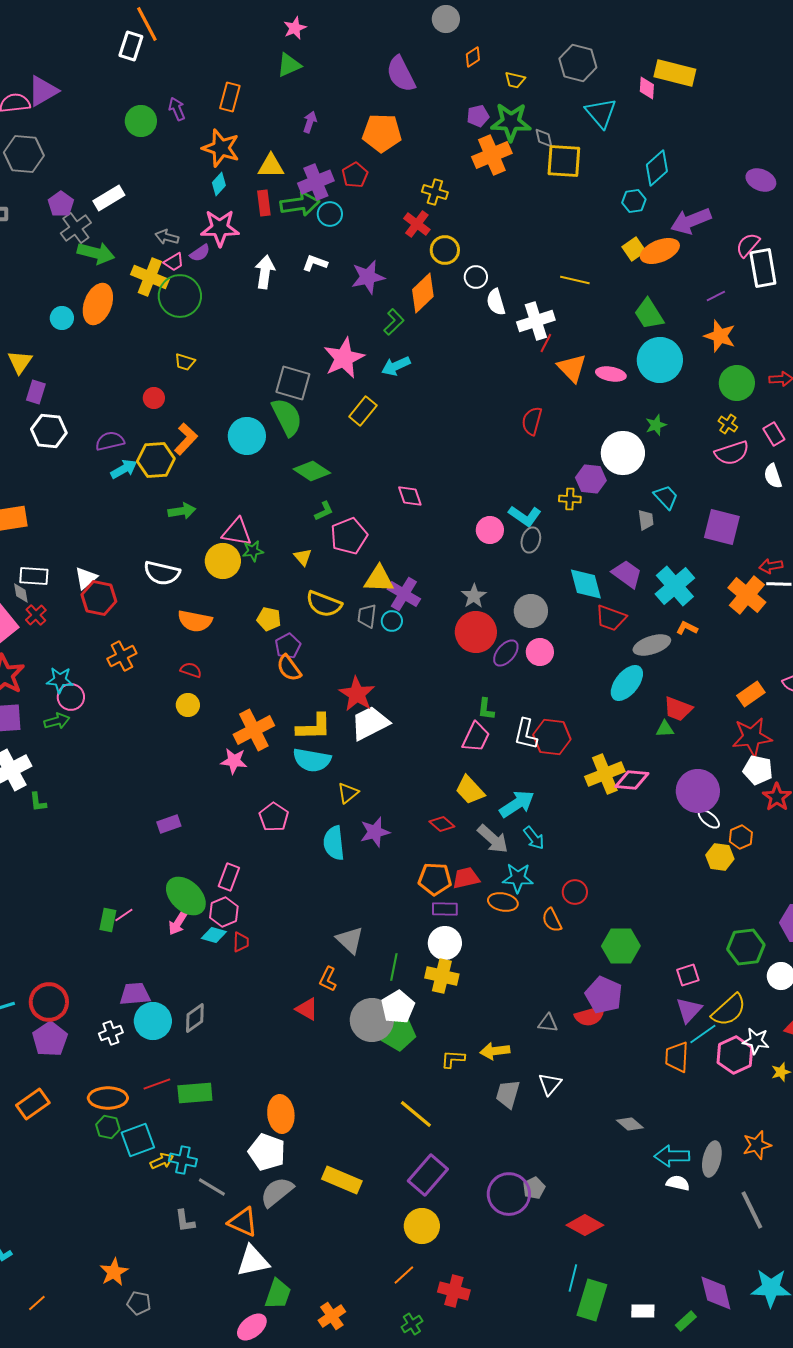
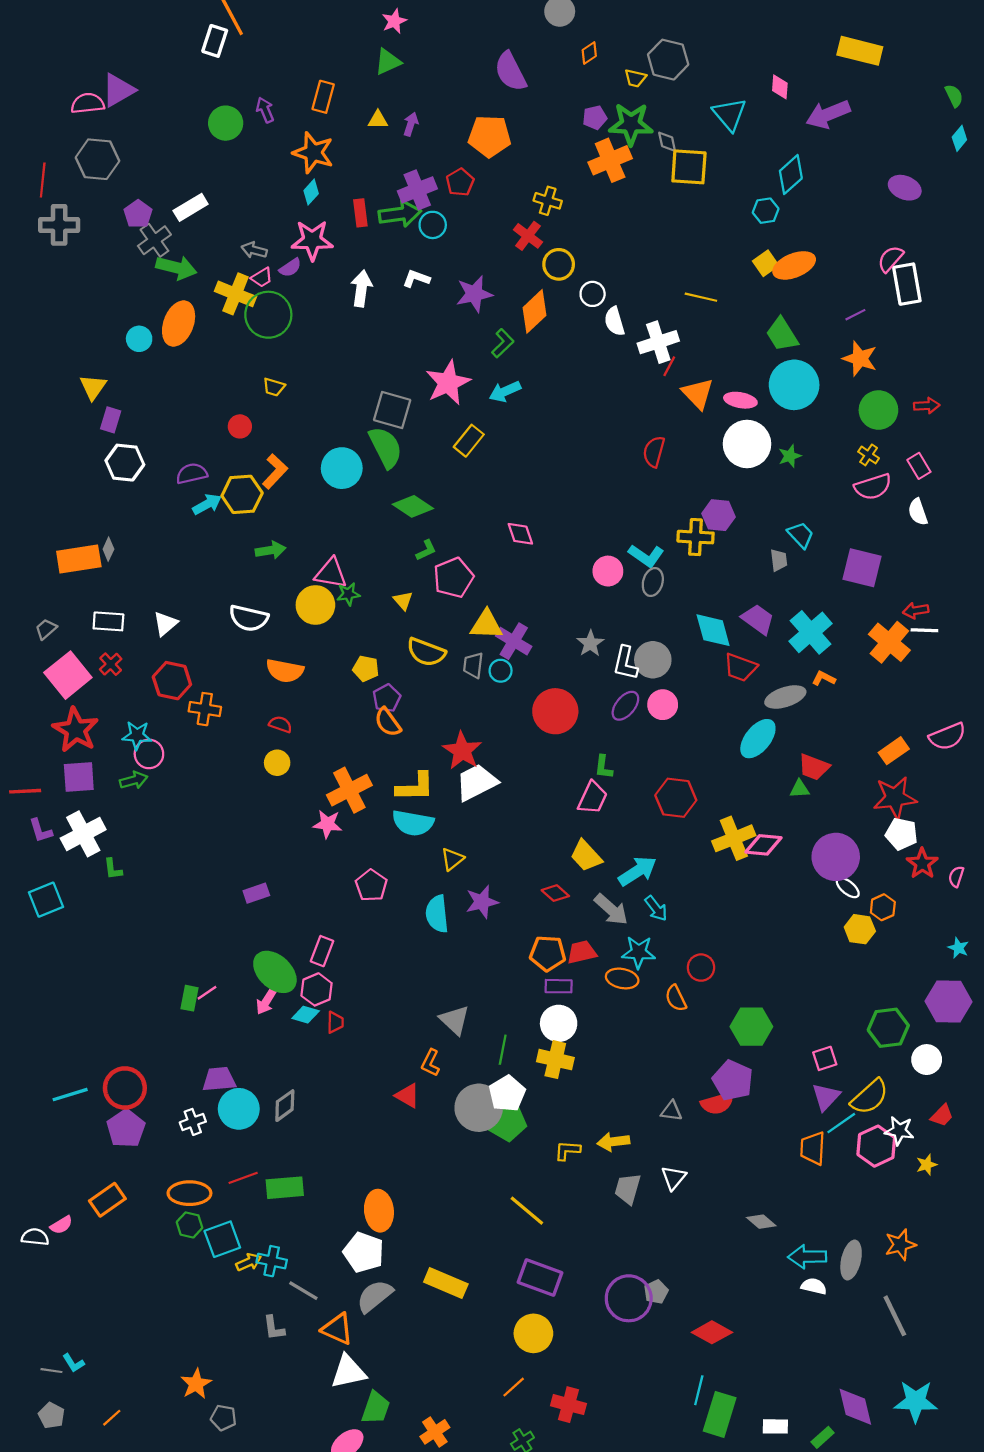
gray hexagon: (578, 63) -> (668, 60), moved
yellow rectangle: (675, 73) -> (860, 51), moved
yellow triangle: (271, 166) -> (378, 120), moved, size x0.7
purple arrow: (691, 221) -> (828, 114), moved
white circle: (623, 453) -> (747, 444), moved
yellow cross: (570, 499) -> (696, 537), size x1.5
gray diamond: (21, 593) -> (108, 549), moved, turned 35
red hexagon: (99, 598) -> (172, 681), moved
red circle: (476, 632) -> (555, 711), moved
orange cross: (122, 656) -> (205, 709), turned 36
white L-shape: (526, 734) -> (625, 663), moved
purple rectangle: (428, 1175) -> (540, 1278), turned 69

